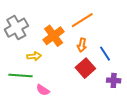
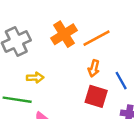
orange cross: (54, 36) -> (64, 34), moved
red square: (85, 68) -> (96, 96), turned -36

